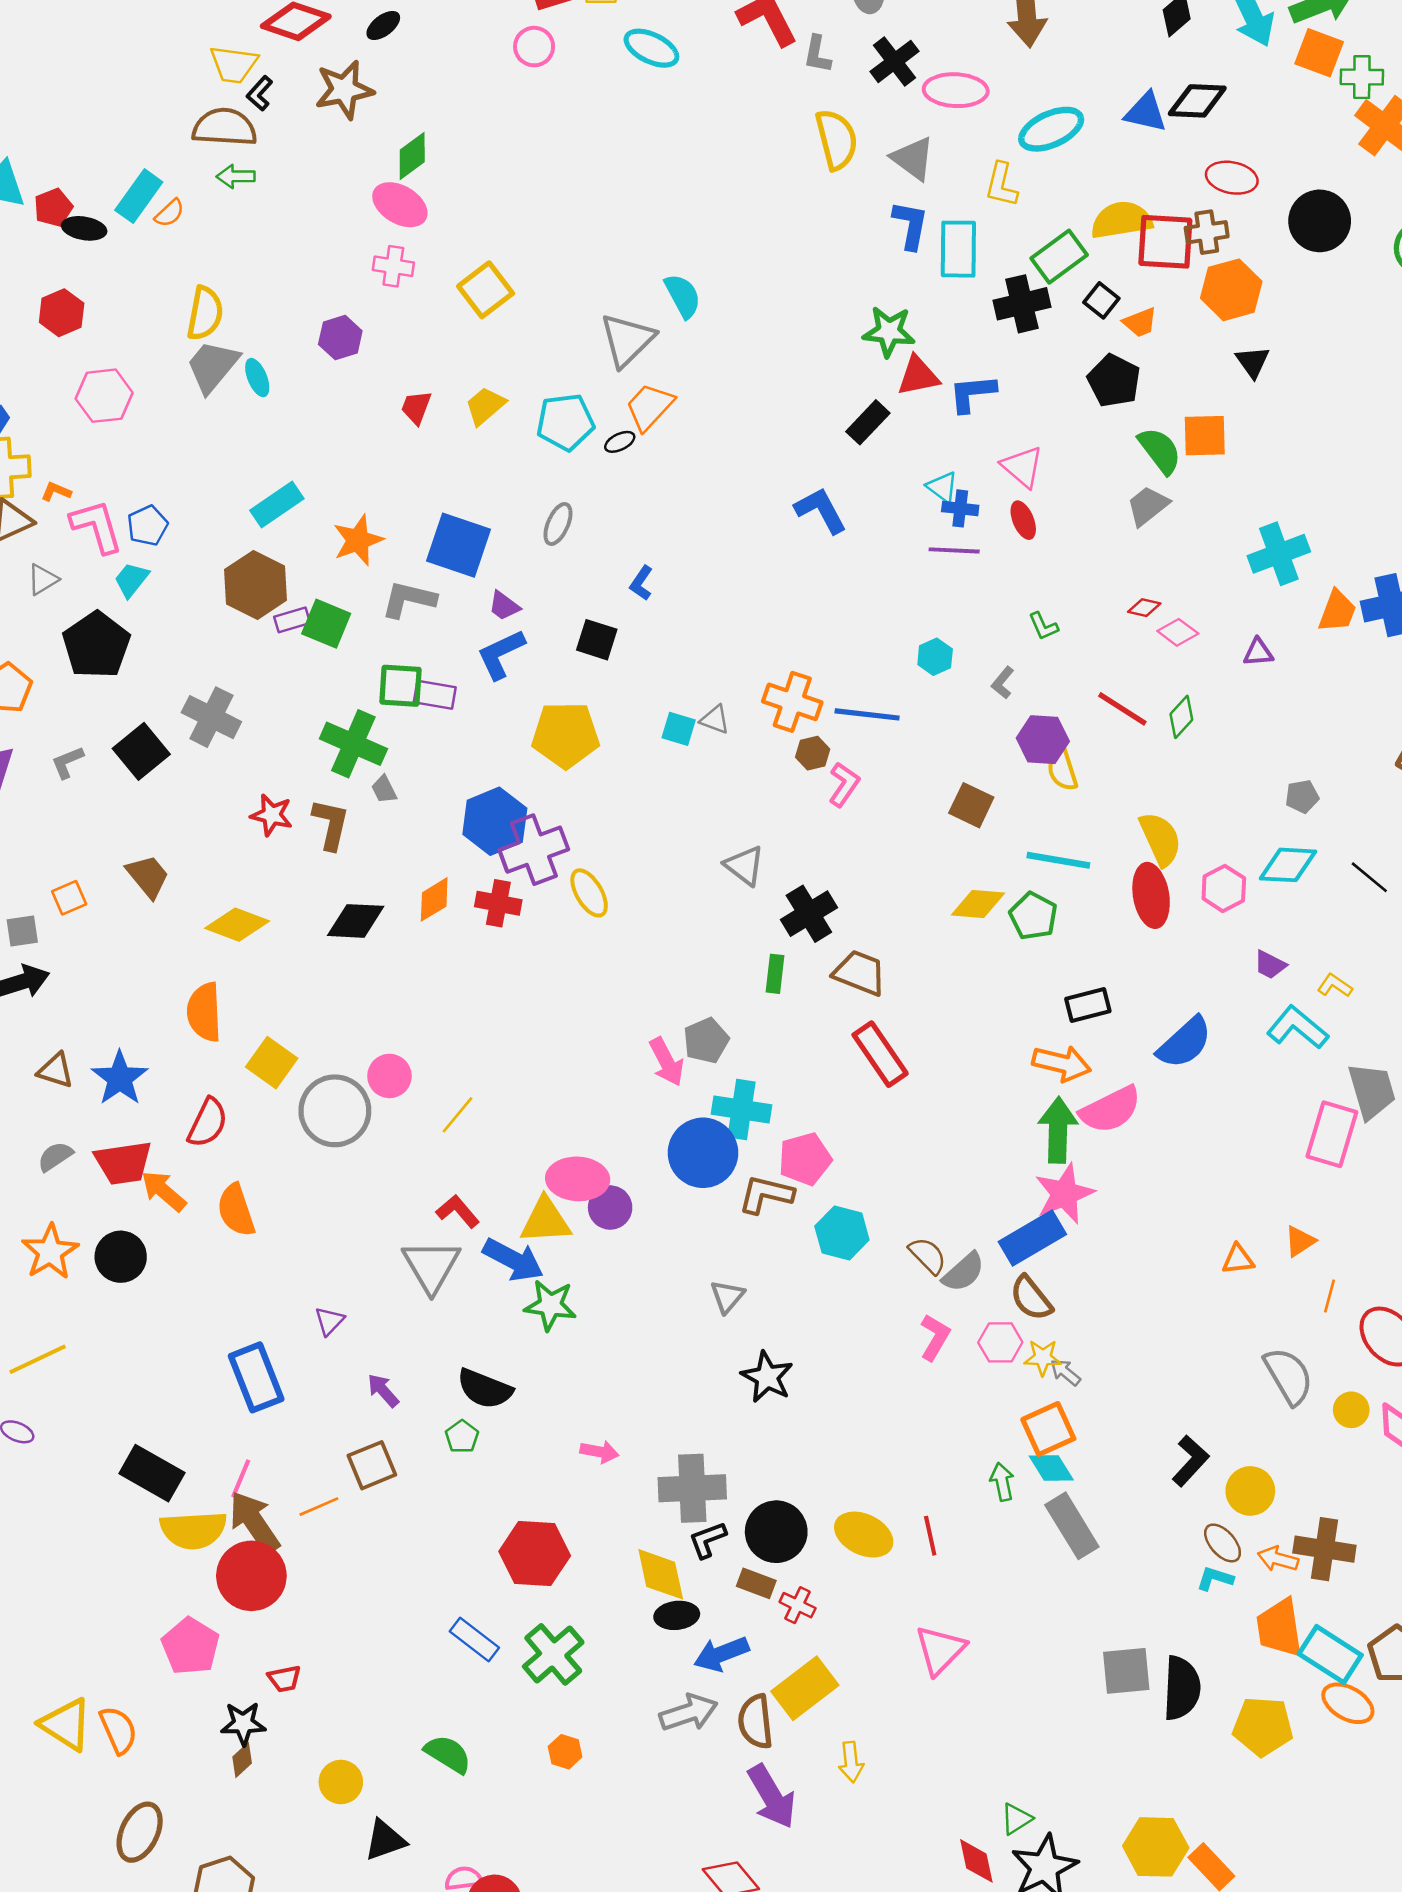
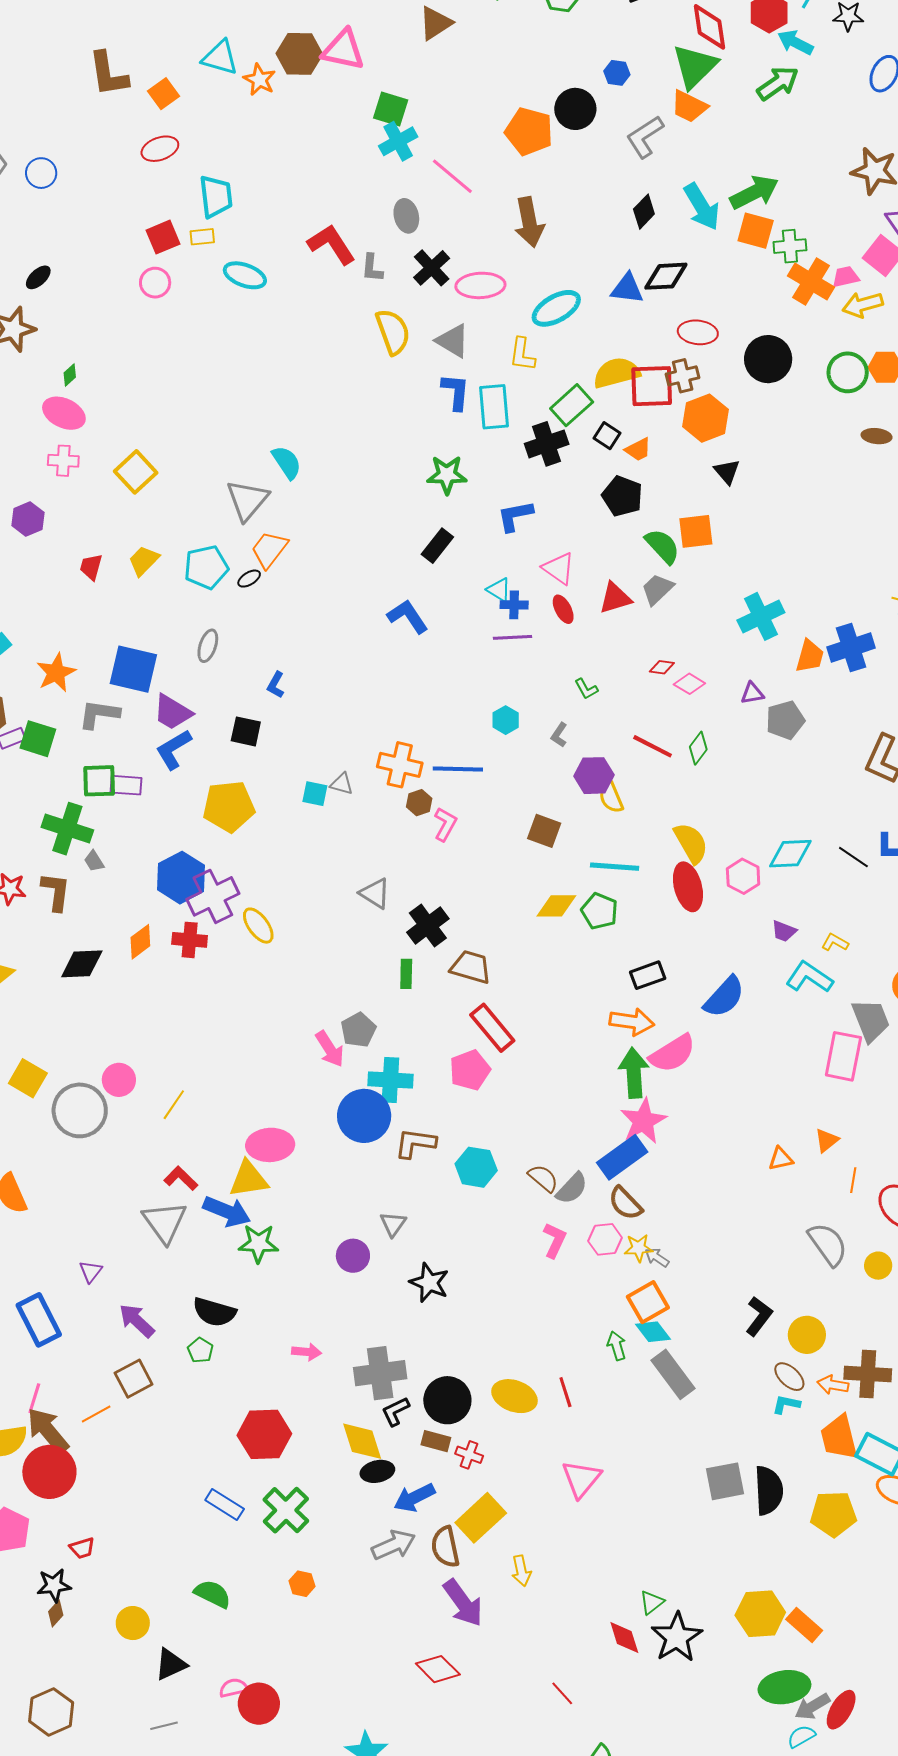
green diamond: (412, 156) -> (70, 375), size x0.6
red triangle: (918, 376) -> (615, 598), moved
purple trapezoid: (504, 606) -> (173, 712), size x1.6
gray pentagon: (1302, 797) -> (785, 720), moved, size x1.5
pink pentagon: (805, 1159) -> (470, 1070), moved
purple circle: (610, 1208) -> (353, 1256), moved
purple arrow: (383, 1390) -> (137, 1321), size x1.4

